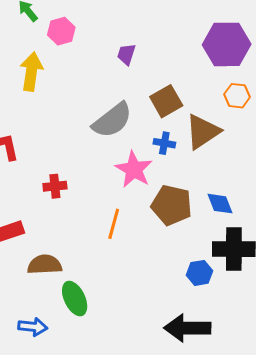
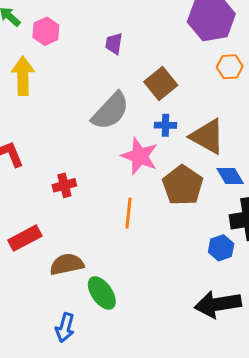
brown triangle: (203, 132) -> (207, 136), moved, turned -48
brown pentagon: (172, 205) -> (183, 185), turned 30
blue arrow: (33, 327) -> (65, 328), turned 108

